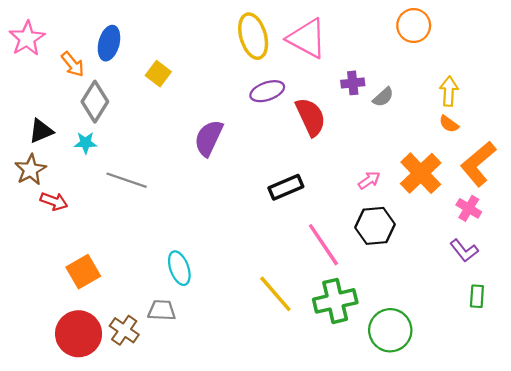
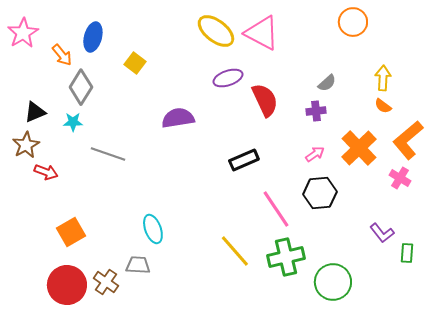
yellow ellipse: (253, 36) -> (216, 31), turned -36
purple cross: (353, 83) -> (316, 111), moved
purple semicircle: (209, 138) -> (178, 118), turned 56
purple L-shape: (464, 251) -> (382, 233), moved

